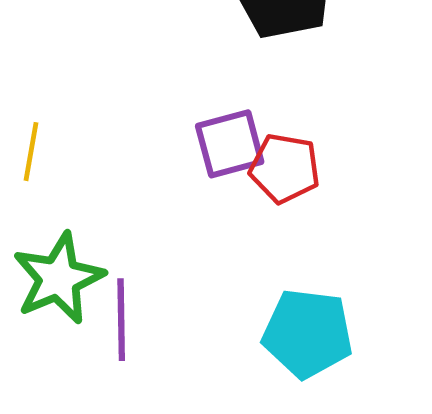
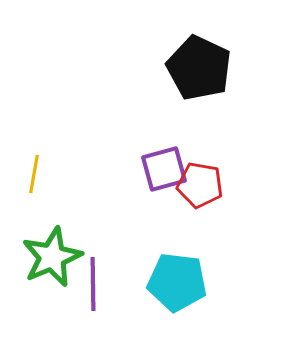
cyan pentagon: (308, 333) -> (177, 282), moved

